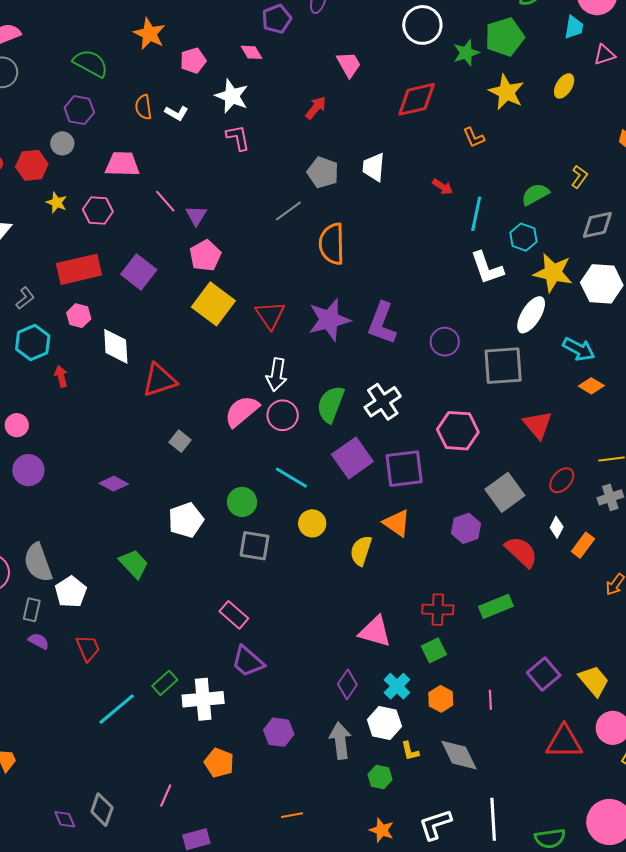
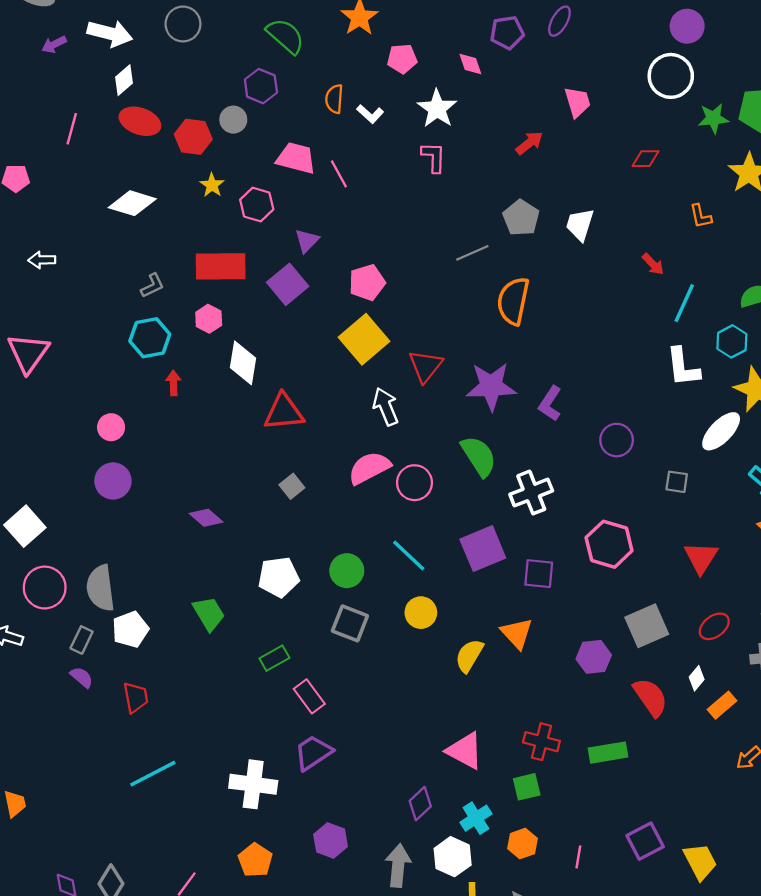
red diamond: (417, 99) -> (645, 159), size x0.6
pink line: (165, 201) -> (339, 174), moved
purple triangle: (196, 215) -> (307, 241), moved
purple L-shape: (382, 323) -> (550, 403), size x0.7
gray square: (503, 366) -> (677, 482), size x0.5
white arrow: (277, 375) -> (386, 407), moved, turned 136
green semicircle: (331, 404) -> (479, 456), moved, turned 114
purple square: (404, 469) -> (539, 574), size x0.7
purple trapezoid: (248, 661) -> (313, 753), turned 93
green rectangle: (165, 683) -> (274, 658), moved

